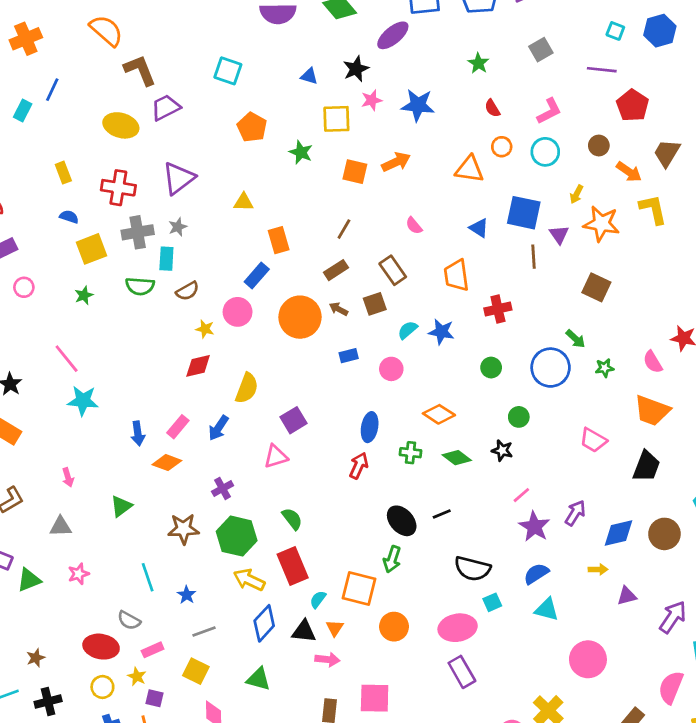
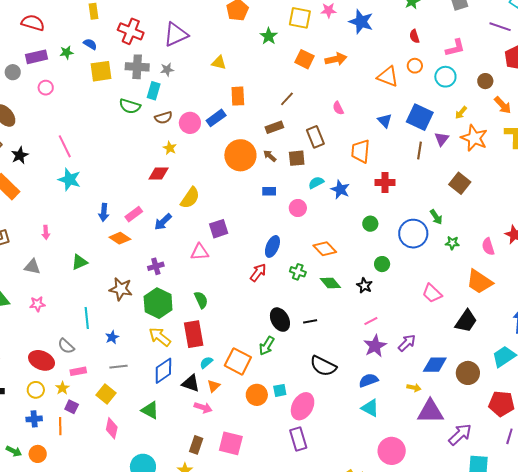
green star: (84, 295) -> (67, 52), moved
pink circle: (238, 312) -> (190, 123), moved
purple triangle: (627, 596) -> (430, 412), size x1.8
cyan square: (492, 602) -> (280, 390), moved
pink ellipse: (458, 628) -> (303, 406), turned -64

